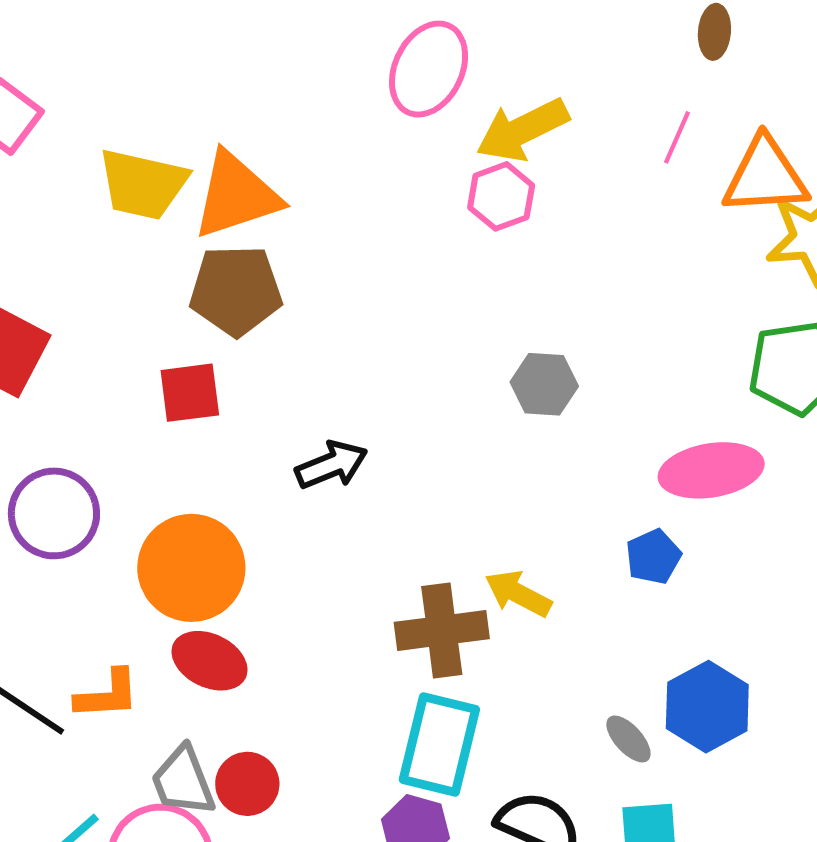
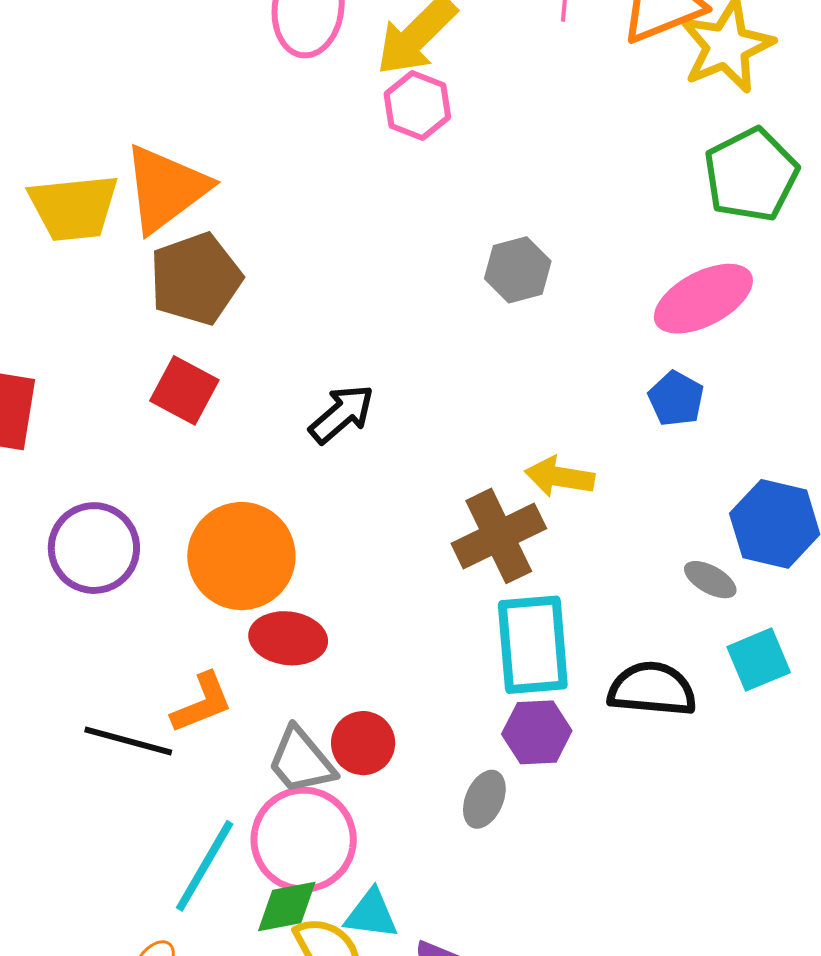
red square: (190, 393) -> (184, 390), turned -36

